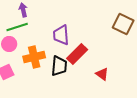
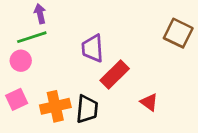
orange cross: (34, 57) -> (55, 106), moved
black trapezoid: (59, 66) -> (87, 109), moved

